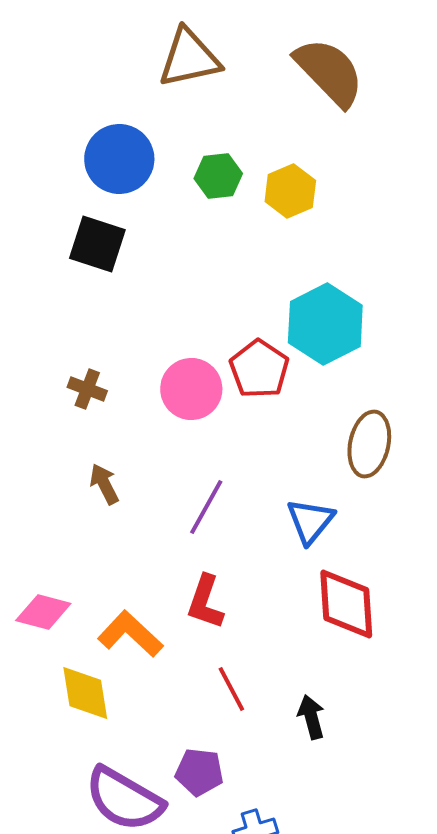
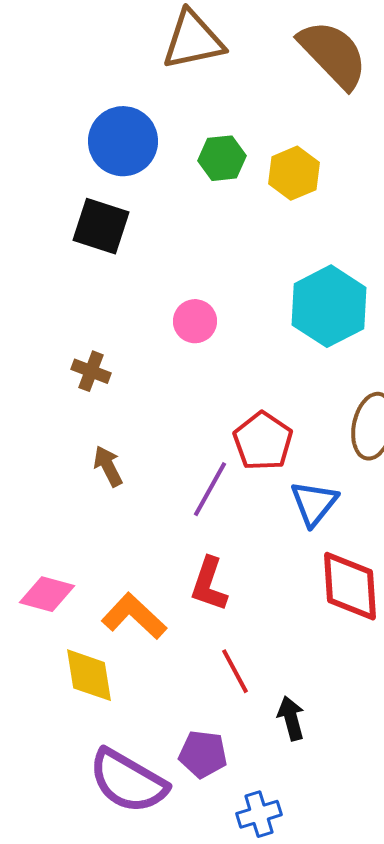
red pentagon: (259, 369) -> (263, 441), moved
pink circle: (191, 389) -> (195, 321), moved, size x0.7
black arrow: (311, 717) -> (291, 718), moved

